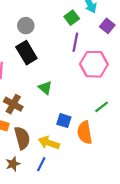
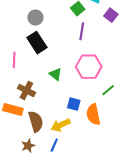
pink hexagon: (94, 64) -> (89, 67), moved
yellow arrow: (49, 143) -> (61, 125), turned -42

